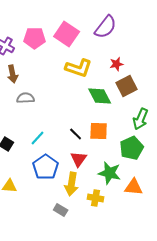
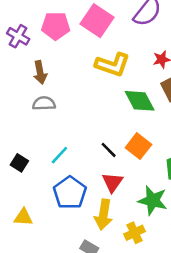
brown arrow: (13, 74) -> (40, 72), moved
orange square: (99, 131) -> (138, 146), turned 36
yellow cross: (96, 198) -> (135, 233), turned -35

